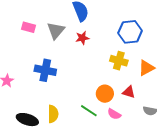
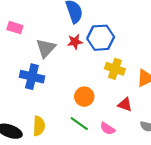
gray triangle: (56, 31) -> (46, 48), moved
blue hexagon: (130, 32) -> (101, 38), moved
orange circle: (105, 94) -> (84, 97), moved

